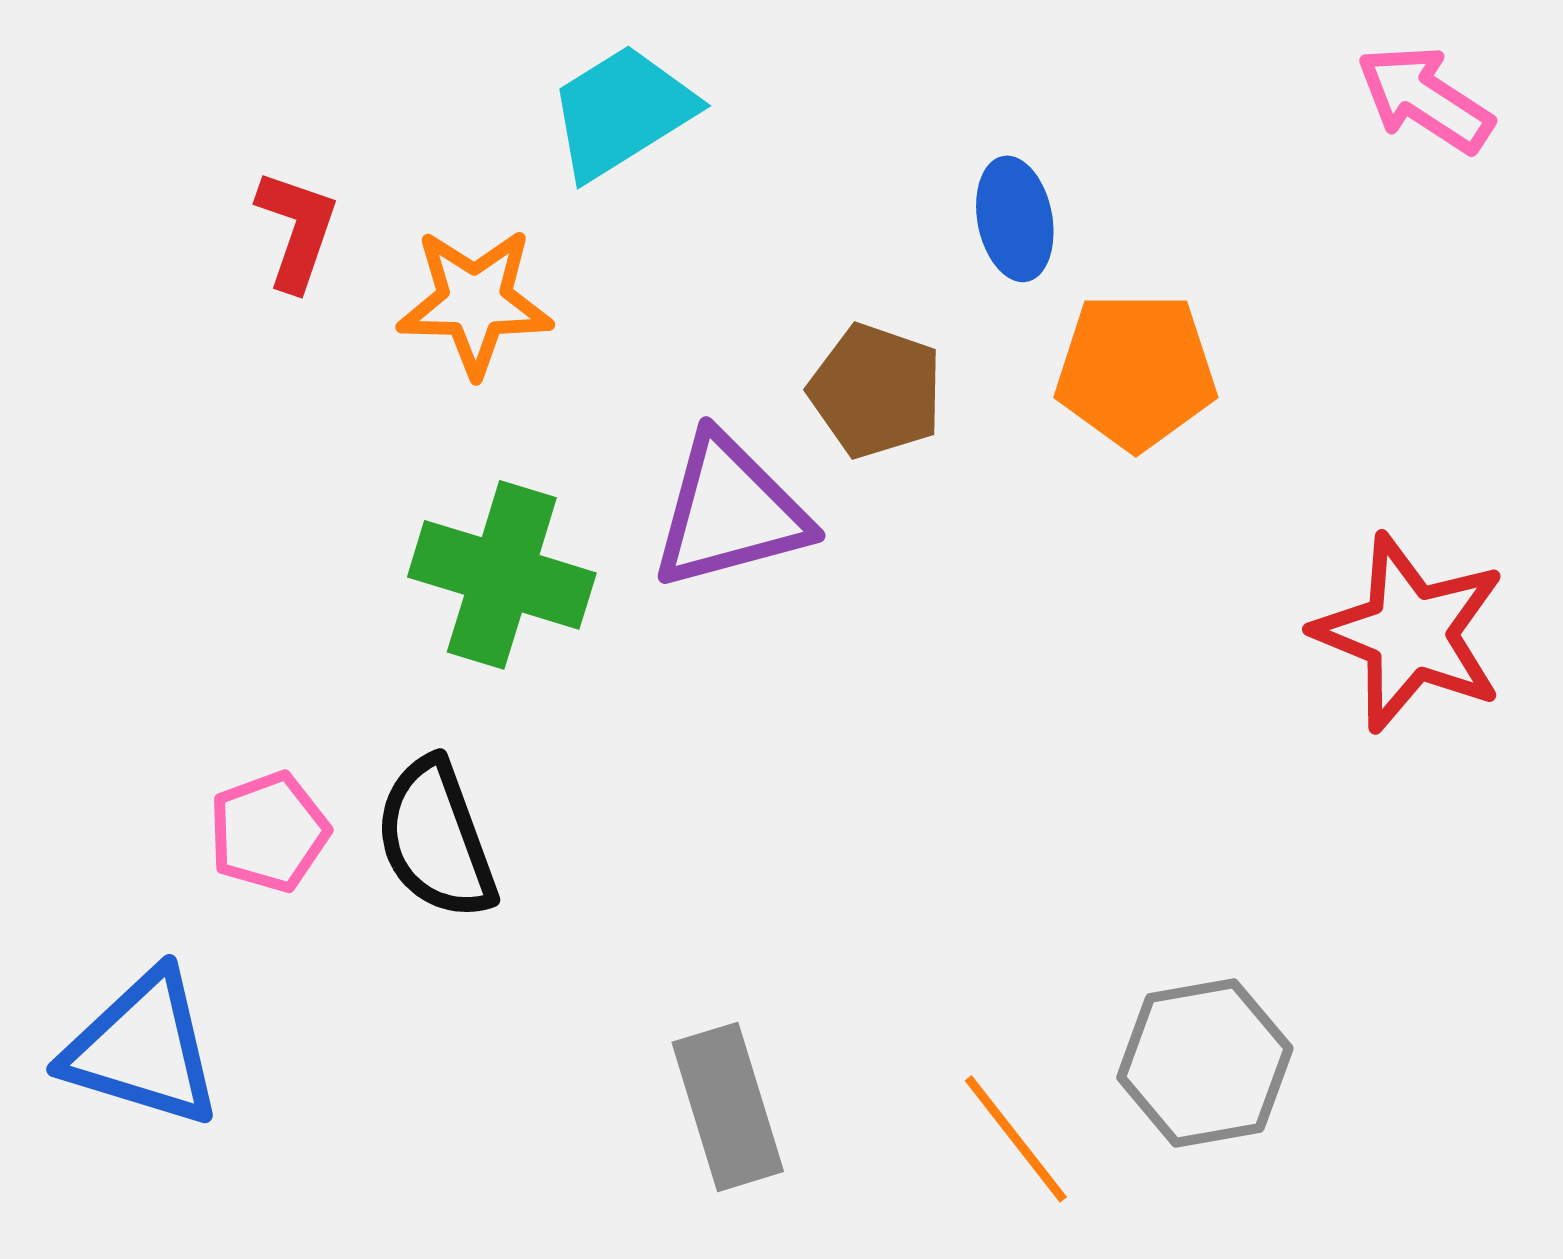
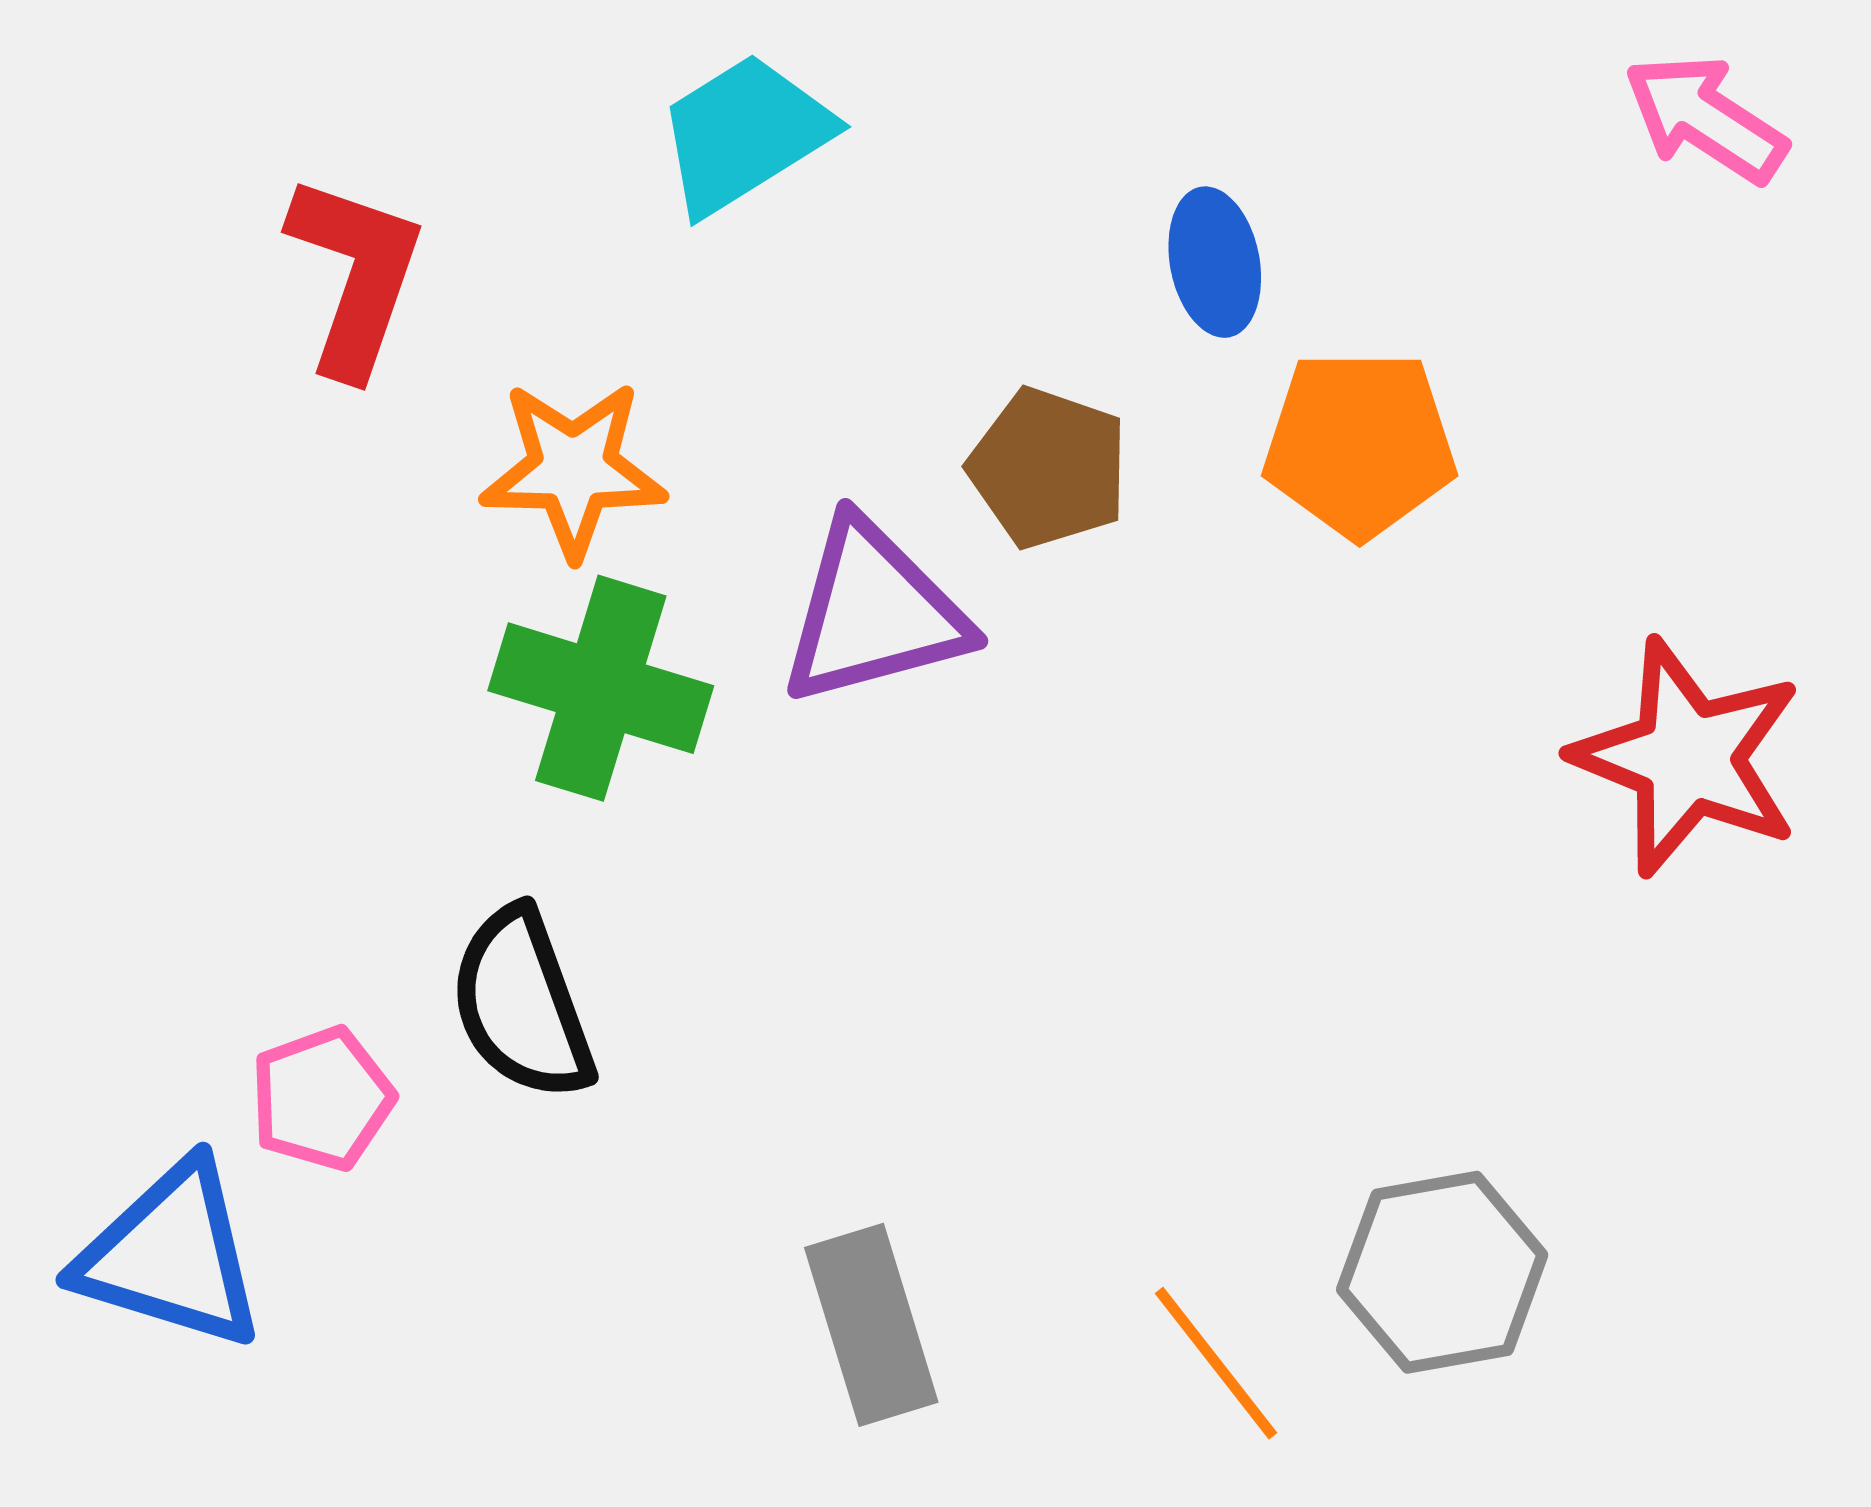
red L-shape: (297, 230) -> (355, 275), size x1.4
orange star: (475, 302) -> (573, 469), moved
pink pentagon: (269, 832) -> (322, 1099), moved

